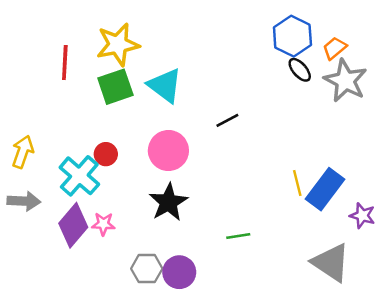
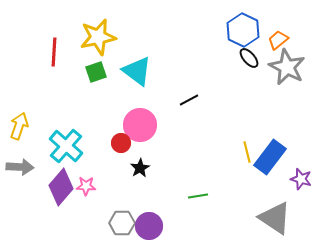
green square: (115, 87) -> (96, 72), size x0.7
red circle: (106, 154) -> (121, 143), moved
black star: (168, 202) -> (140, 168), size x0.6

